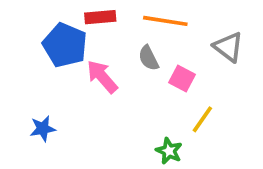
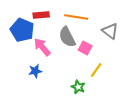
gray semicircle: (149, 58) -> (67, 37), size x1.5
blue star: (43, 129) -> (35, 71), moved

